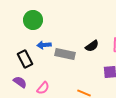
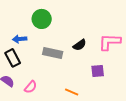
green circle: (33, 20) -> (42, 19), moved
blue arrow: (44, 45) -> (20, 39), moved

